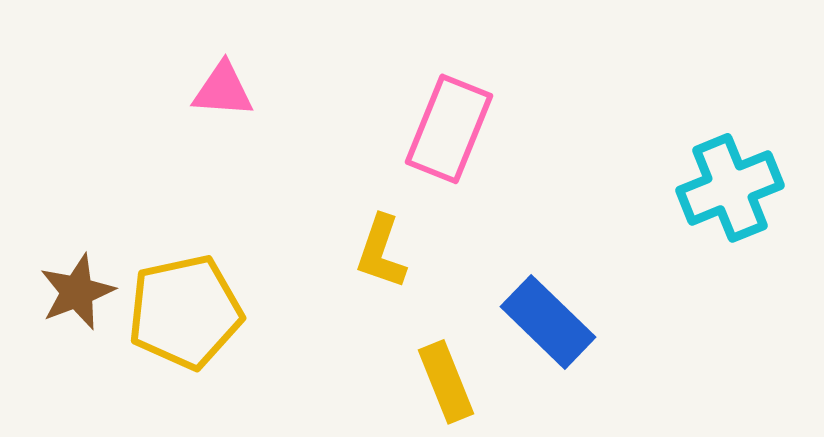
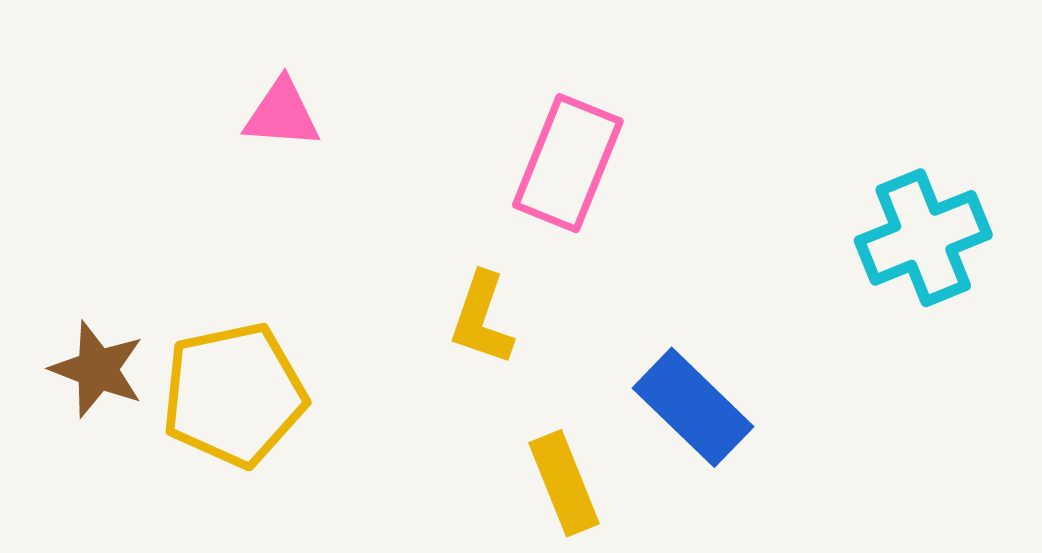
brown star: (77, 292) -> (97, 369), turned -30

